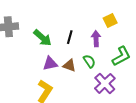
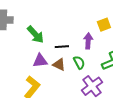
black line: (70, 37) -> (62, 47), moved, turned 64

